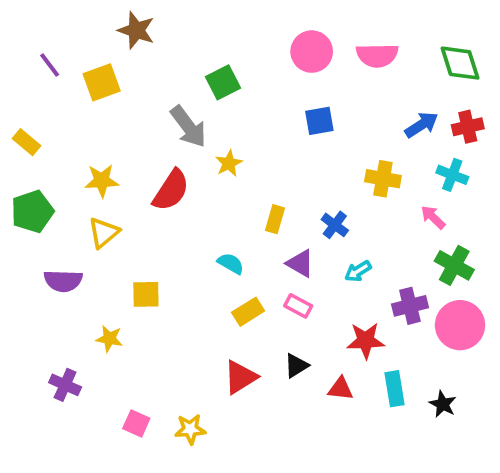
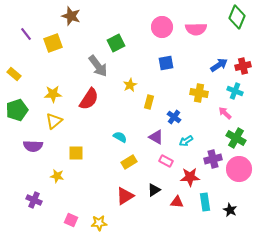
green diamond: (460, 63) -> (237, 17), moved, turned 40
yellow star: (229, 163) -> (130, 85), moved
yellow rectangle: (275, 219) -> (149, 102), moved
pink rectangle: (298, 306) -> (166, 161), moved

